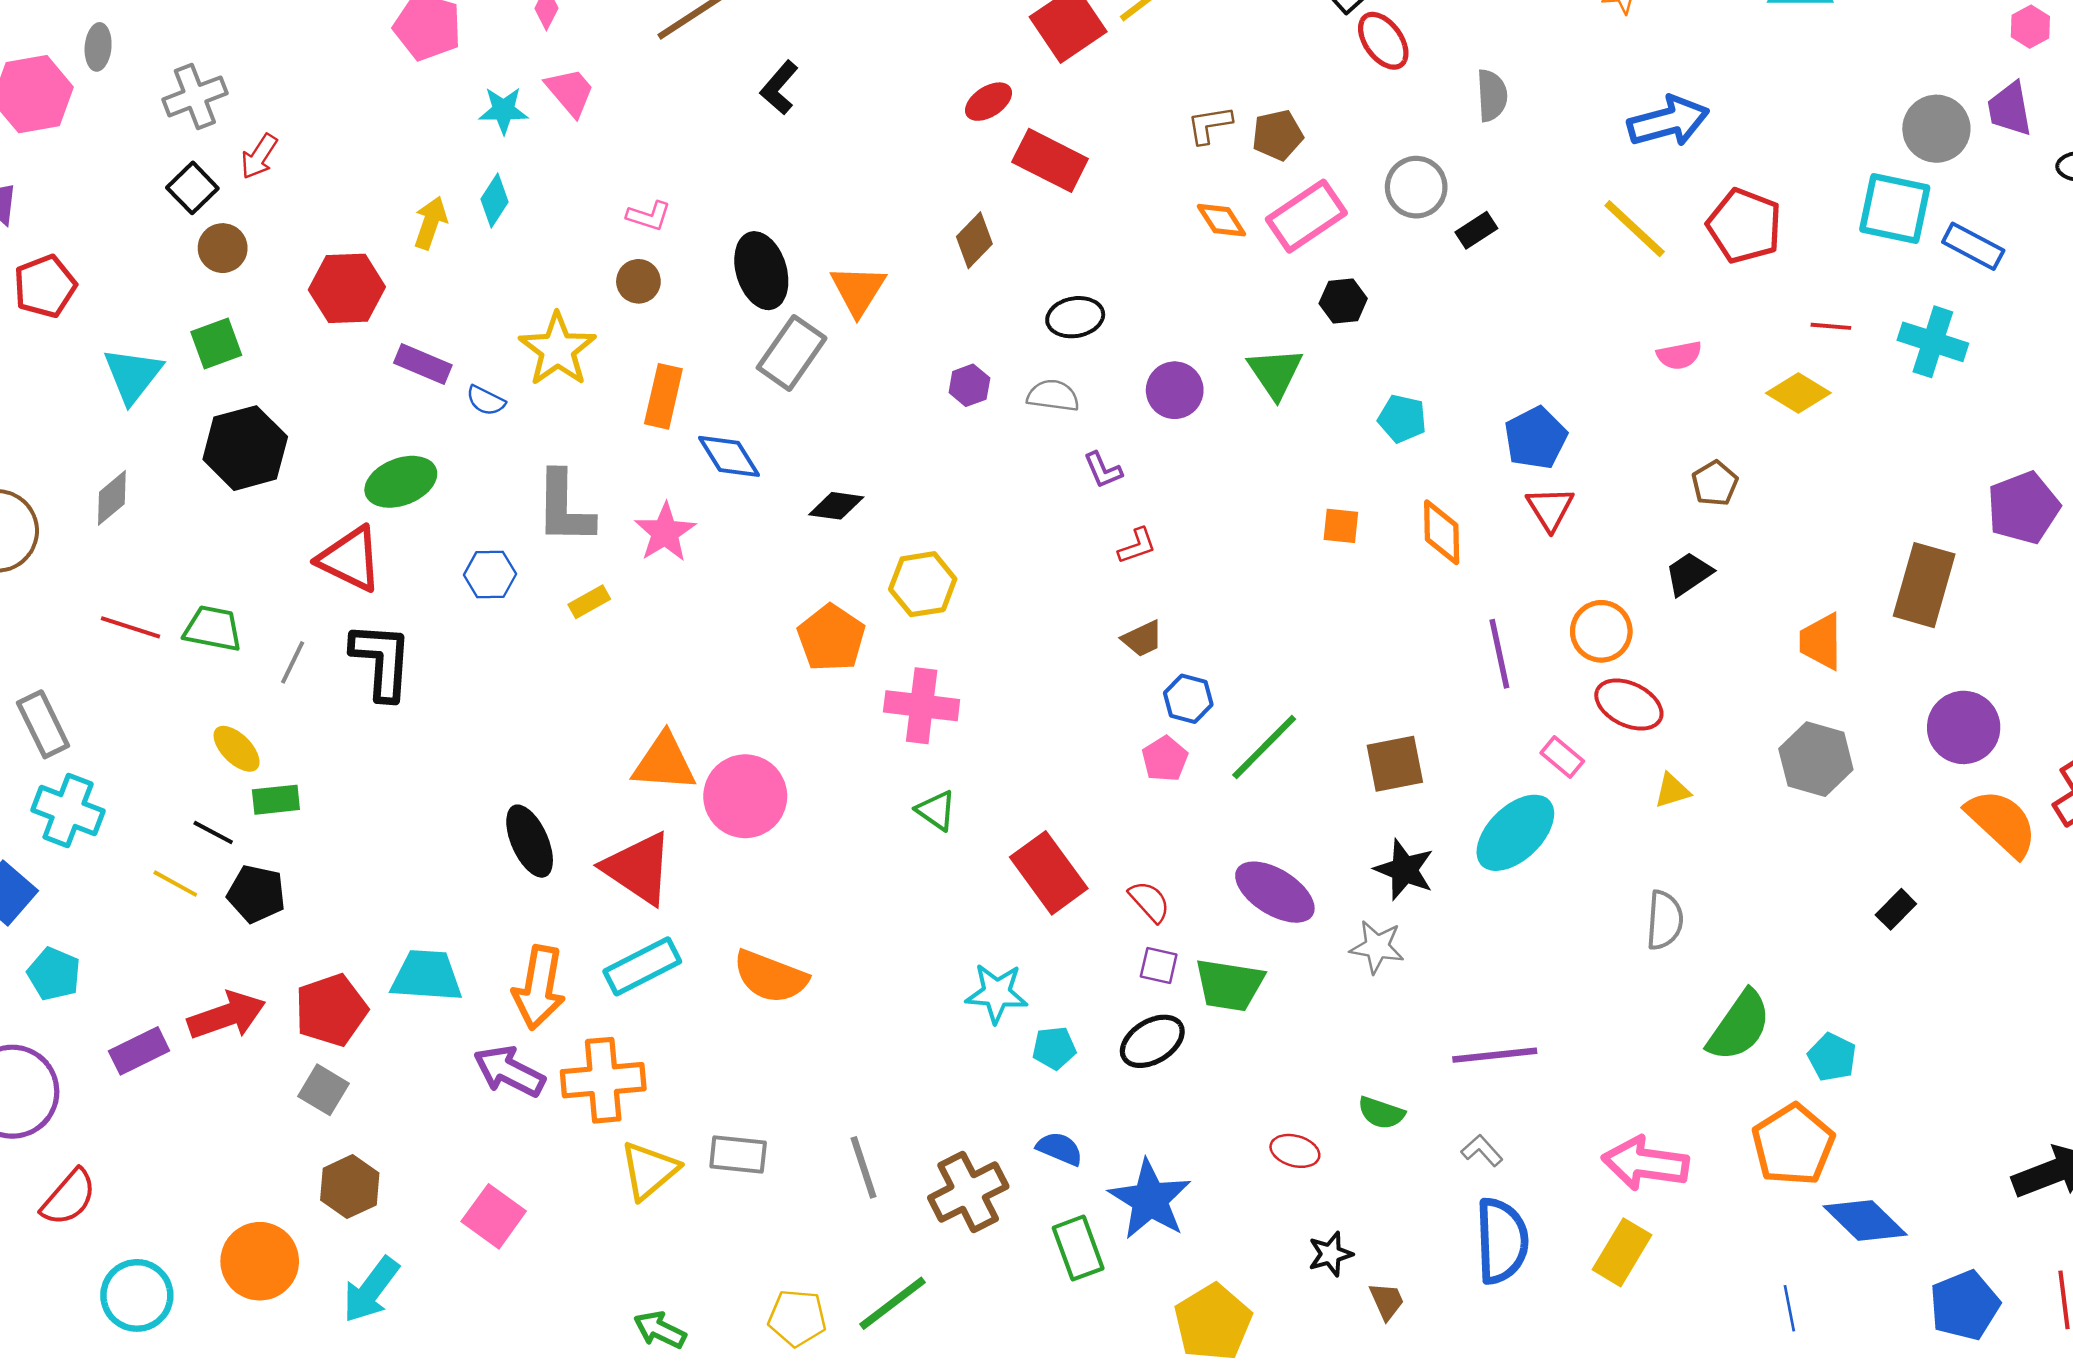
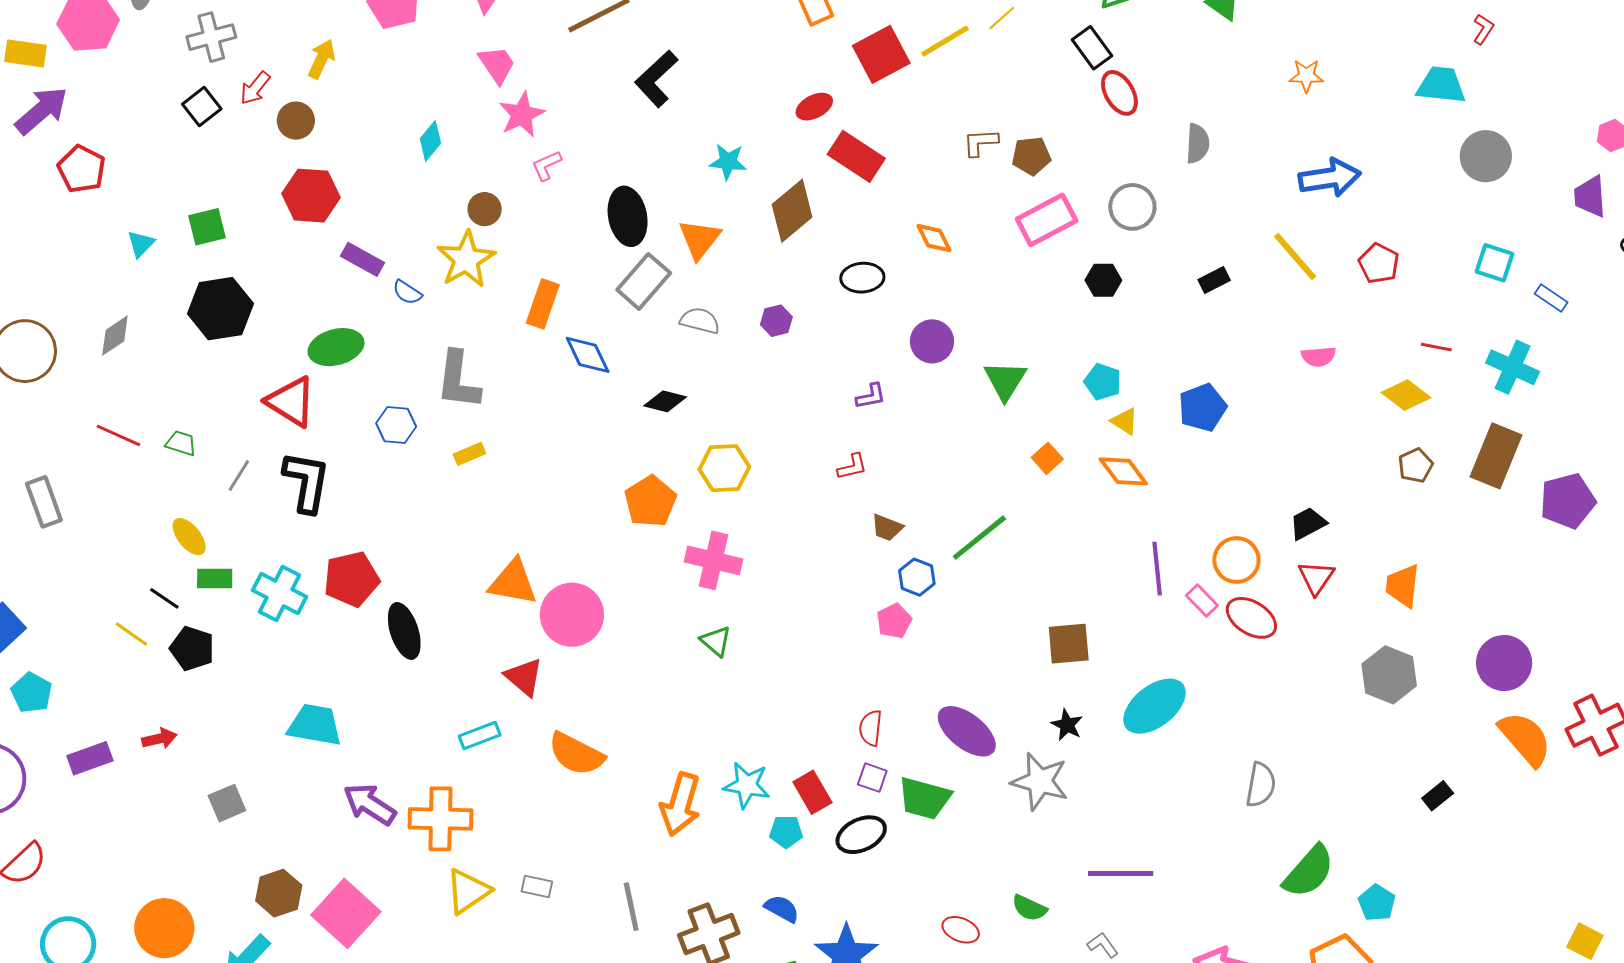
black L-shape: (779, 88) -> (656, 79), size x1.4
cyan star: (503, 110) -> (728, 162), moved
gray circle: (1936, 129) -> (1486, 156), moved
cyan square: (1895, 209) -> (1495, 263), size x0.7
pink L-shape: (649, 216) -> (547, 165), turned 132
orange diamond: (1221, 220) -> (934, 238), moved
yellow arrow: (430, 223) -> (322, 59), moved
red pentagon: (1744, 226) -> (1379, 263), size x0.7
black rectangle: (1476, 230) -> (1214, 280), moved
brown diamond: (974, 240) -> (792, 211), size x1.5
blue rectangle: (1973, 246) -> (1551, 298), size x0.7
brown circle: (223, 248) -> (296, 121), moved
brown circle: (638, 281) -> (485, 209), moved
red pentagon: (45, 286) -> (81, 169), turned -30
black hexagon: (1343, 301) -> (1103, 280), moved
green triangle: (1275, 373) -> (1005, 380), moved
cyan triangle: (133, 375) -> (141, 244), size x0.6
gray semicircle: (1053, 396) -> (700, 321), moved
purple L-shape: (1103, 470) -> (871, 396), turned -84
brown pentagon: (1715, 483) -> (1416, 465), moved
red triangle: (1550, 509) -> (1316, 578), moved
orange square: (1341, 526) -> (1047, 458), turned 36
pink star: (665, 532) -> (522, 115), moved
orange diamond: (1442, 532) -> (1123, 471), turned -42
red L-shape: (1137, 546) -> (852, 467), moved
brown rectangle: (1924, 585) -> (1496, 456), moved
green trapezoid: (213, 629) -> (181, 443), size x0.7
brown trapezoid: (1142, 639) -> (887, 528), turned 40
green line: (1264, 747) -> (979, 538), moved
pink rectangle: (1562, 757) -> (1202, 601), moved
yellow triangle: (1672, 791) -> (1125, 421), moved, turned 44
cyan cross: (68, 811) -> (280, 593), moved
red triangle: (638, 868) -> (524, 677), moved, size x0.7
black star: (1404, 870) -> (1067, 725), size x0.7
red rectangle: (1049, 873) -> (812, 792), moved, size x0.7
red semicircle: (1149, 901) -> (871, 728), turned -138
gray star: (1377, 947) -> (1040, 781), size x1.4
cyan rectangle: (642, 966) -> (480, 736), size x0.7
orange arrow: (539, 987) -> (680, 804), moved
red pentagon: (331, 1010) -> (351, 579), moved
red arrow: (227, 1015) -> (159, 739), size x0.6
gray square: (323, 1090) -> (227, 803), turned 30
gray rectangle: (738, 1154) -> (537, 886), size x0.7
brown hexagon: (350, 1187) -> (279, 893), moved
pink square: (494, 1216) -> (346, 913), size x1.4

